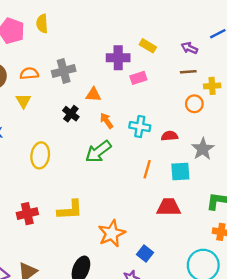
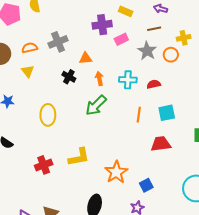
brown line: (188, 72) -> (154, 29), moved
orange arrow: (107, 121) -> (99, 79), turned 32
gray star: (203, 149) -> (147, 51), moved
blue square: (145, 254) -> (146, 185), turned 32

